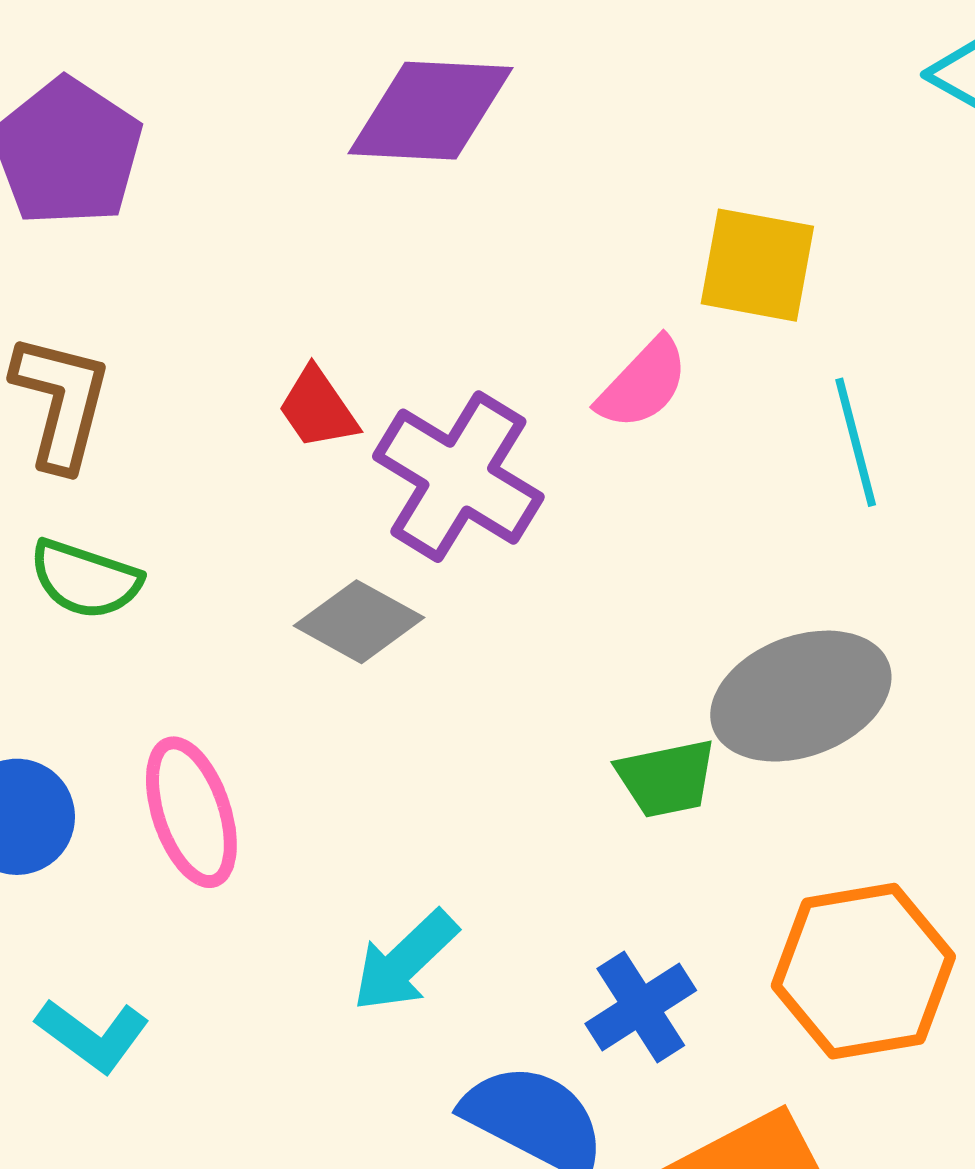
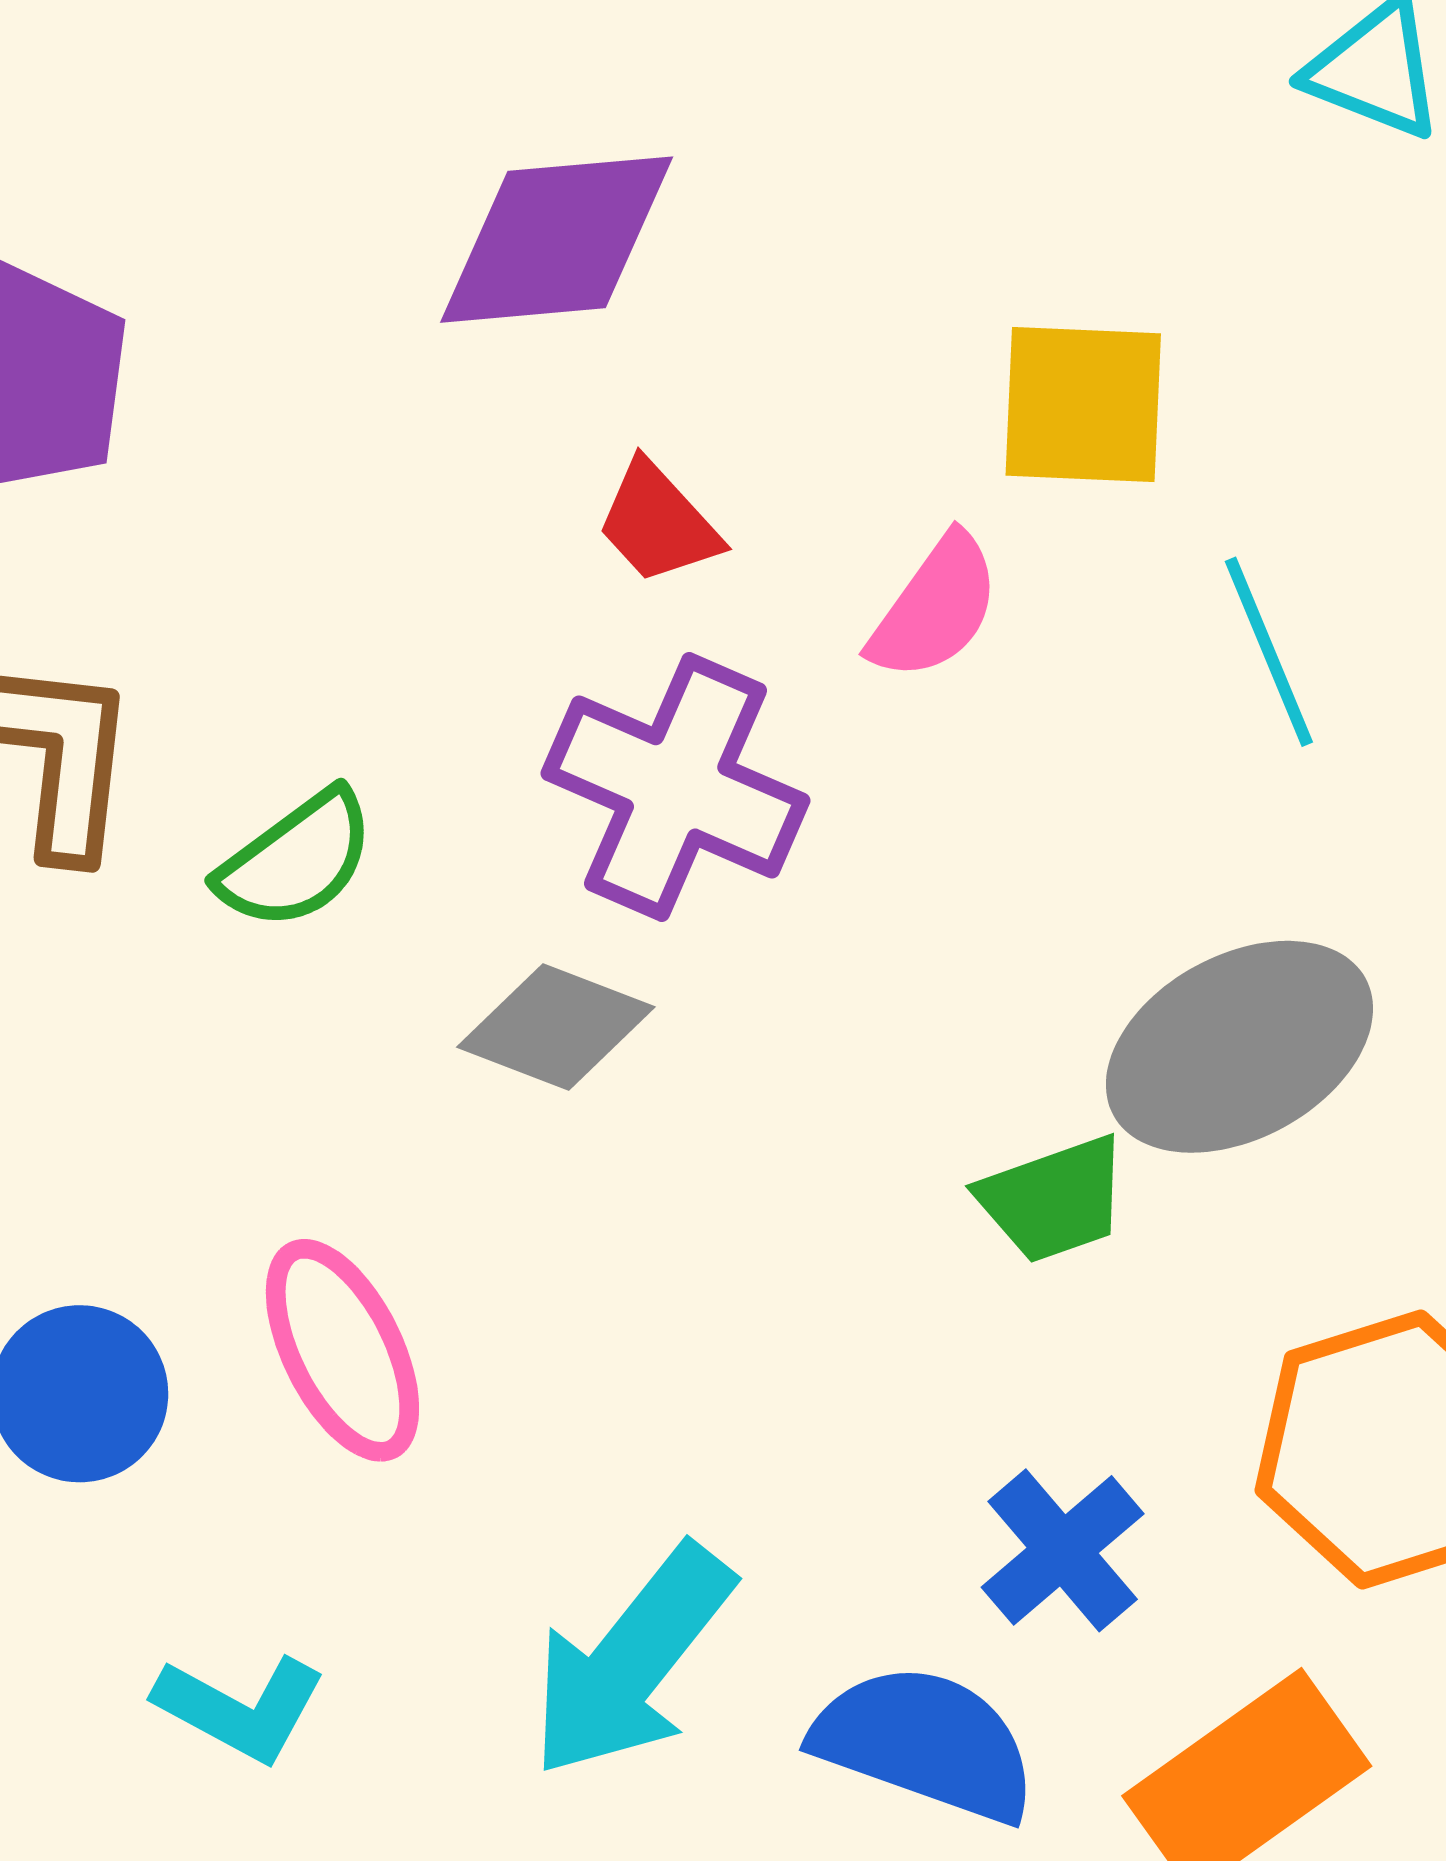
red trapezoid: (318, 408) -> (658, 523), moved
green semicircle: (85, 579) -> (296, 860), moved, turned -47
cyan arrow: (405, 961) -> (631, 1661), moved, size x1.4

